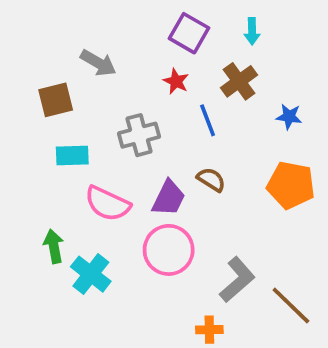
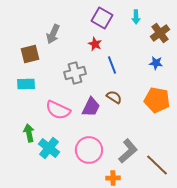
gray arrow: (98, 63) -> (53, 34), turned 84
brown cross: (239, 81) -> (160, 33), moved
cyan rectangle: (72, 155) -> (26, 84), moved
pink circle: (169, 250) -> (89, 150), moved

